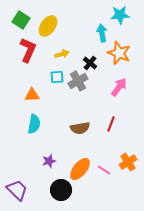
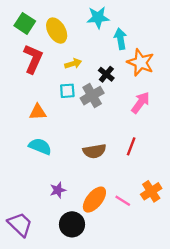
cyan star: (120, 15) -> (98, 18), moved
yellow ellipse: (48, 26) -> (57, 31), turned -65
cyan semicircle: (34, 124) -> (40, 146), turned -78

